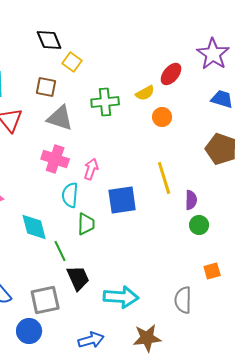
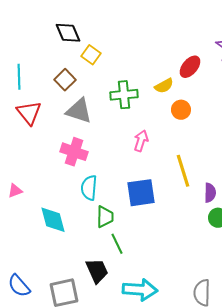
brown square: (46, 87) -> (65, 80), turned 35
pink arrow: (91, 169) -> (141, 141), moved
green line: (60, 251) -> (117, 244), moved

